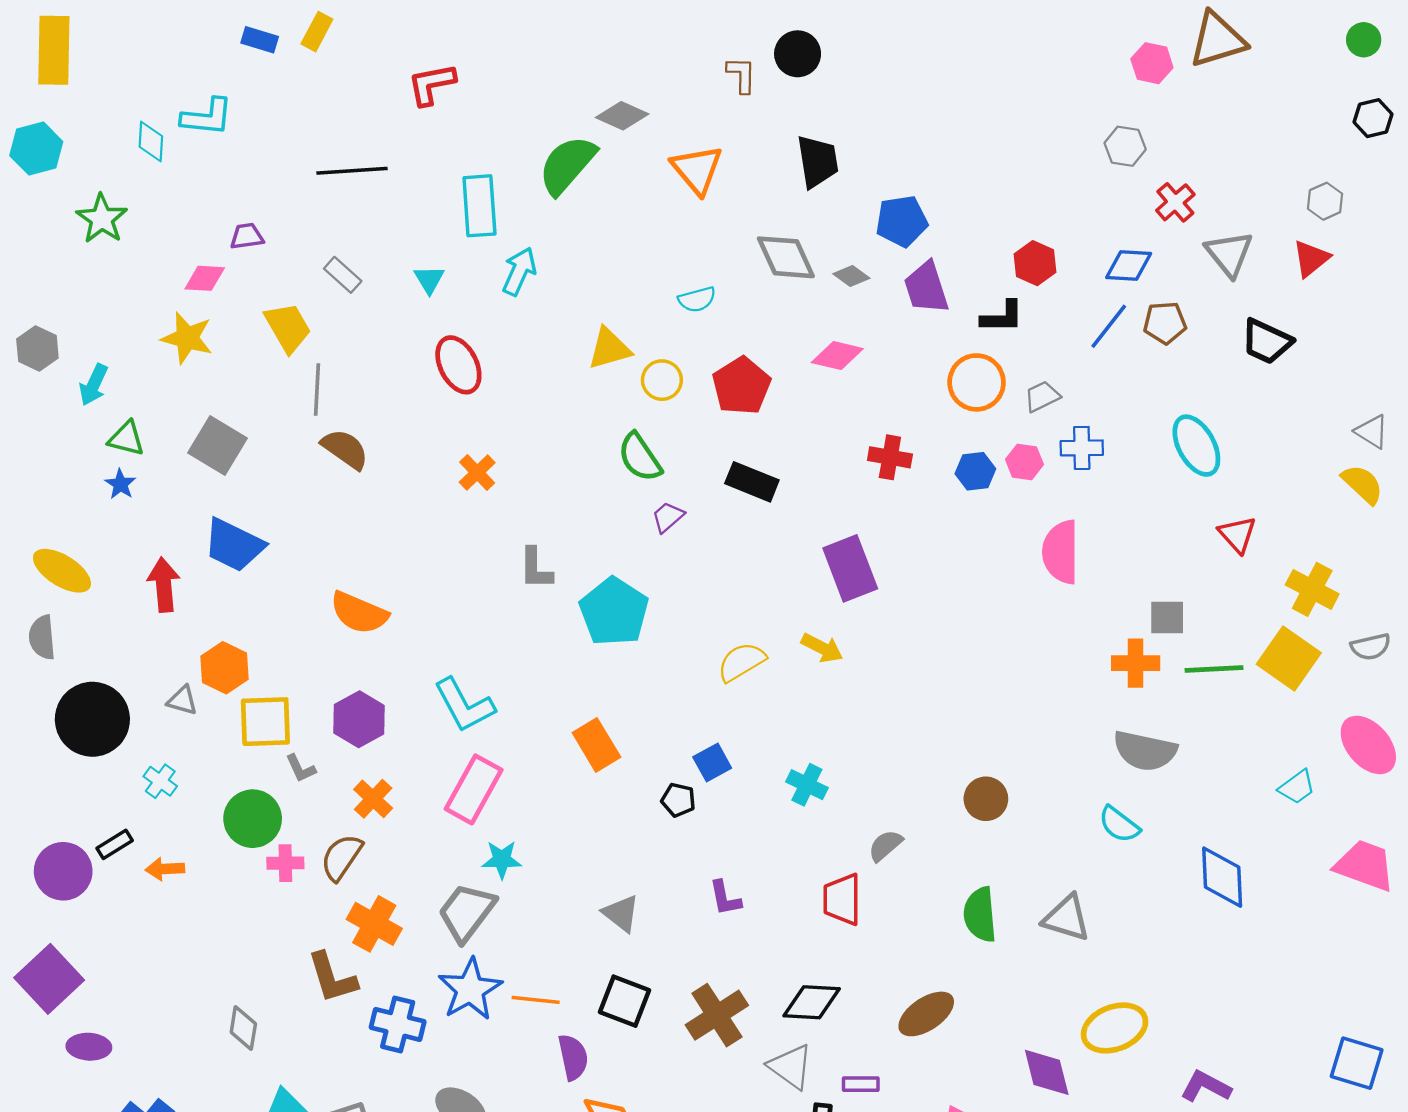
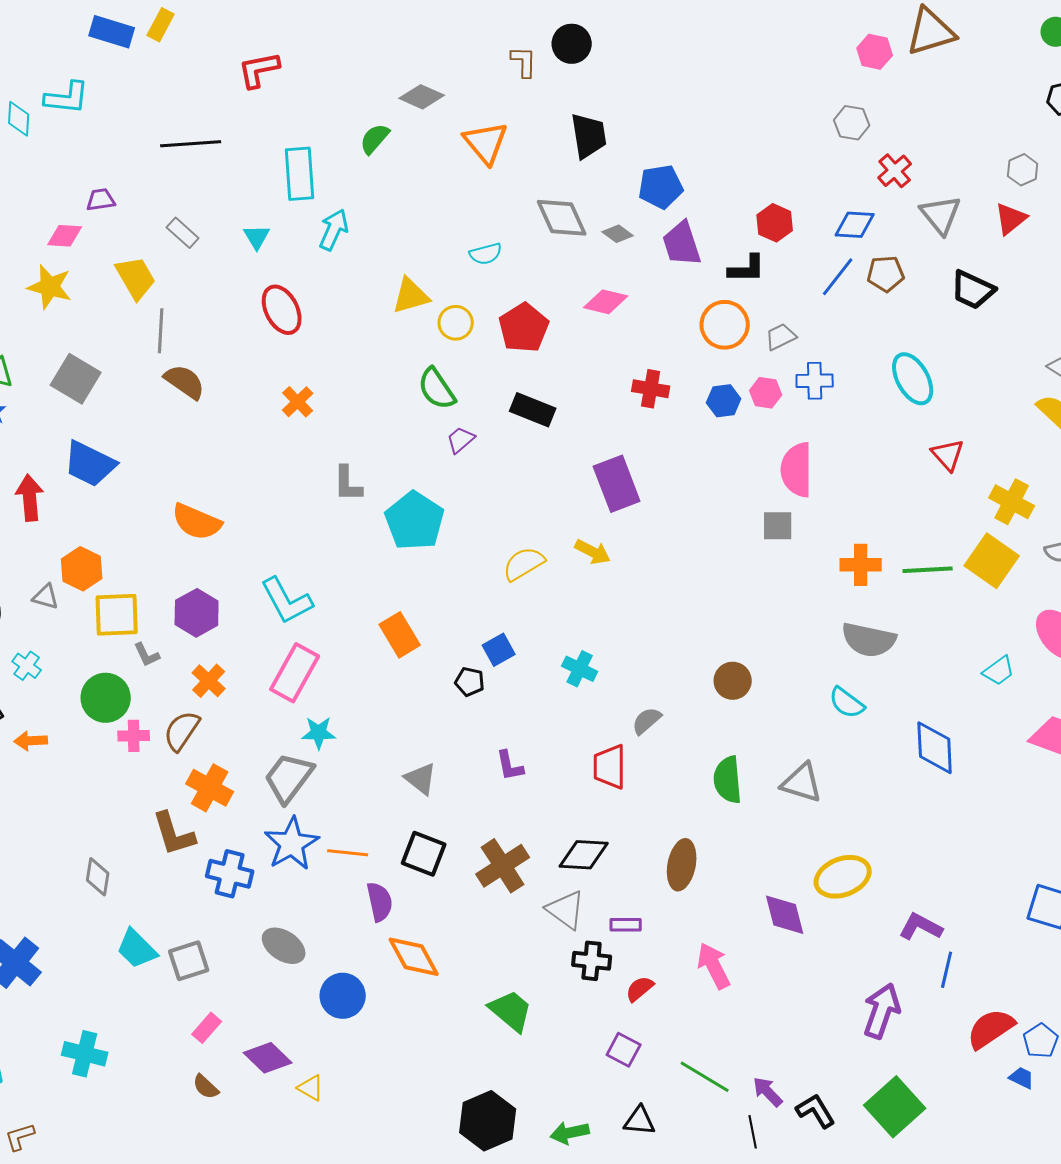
blue rectangle: (260, 40) -> (112, 32), size x1.4
green semicircle: (567, 165) -> (375, 139), size x0.6
gray square: (1167, 617) -> (778, 526), moved
brown ellipse: (926, 1014) -> (682, 865), turned -45

